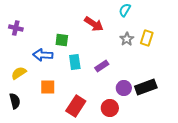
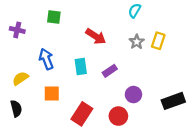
red arrow: (94, 24) -> (96, 36), moved
green square: (62, 40) -> (54, 17), moved
blue arrow: (43, 55) -> (46, 59), turned 66
black rectangle: (146, 87) -> (173, 101), moved

